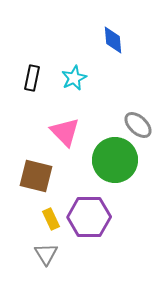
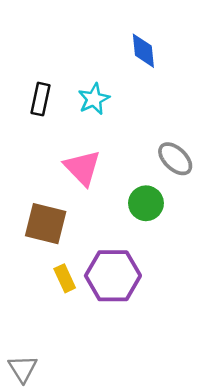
green circle: (115, 160) -> (146, 203), size x0.6
gray triangle: (46, 254) -> (23, 369), moved

